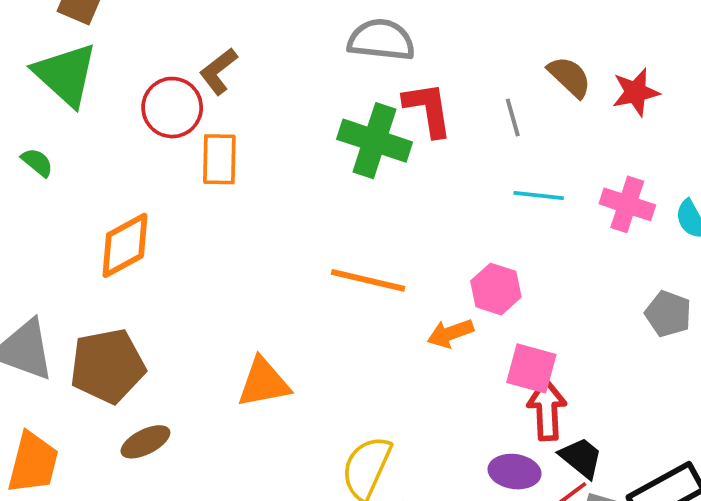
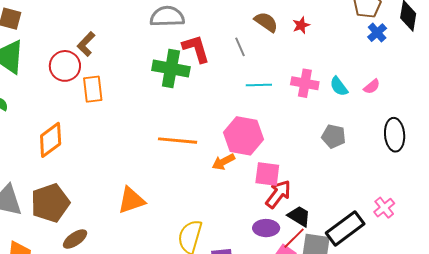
red star: (636, 92) -> (301, 25), size x0.7
pink hexagon: (496, 289) -> (244, 136), size x1.5
red arrow: (547, 410) -> (278, 194), turned 48

